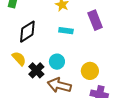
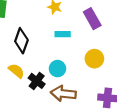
black diamond: (27, 32) -> (21, 41), turned -30
yellow circle: (90, 71) -> (94, 59), moved

